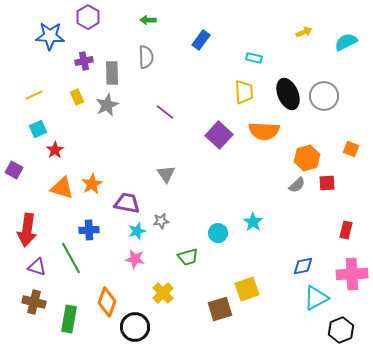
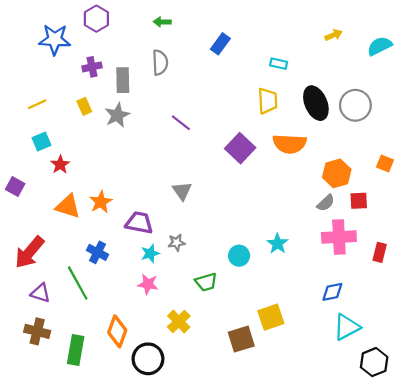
red arrow: (27, 230) -> (29, 252), turned 32
blue cross: (89, 230) -> (97, 252), turned 30
pink cross: (352, 274) -> (339, 237), moved

